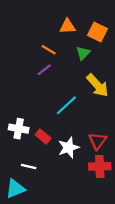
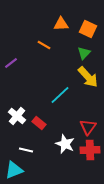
green triangle: (83, 53) -> (84, 53), moved
purple line: (44, 70) -> (11, 63), moved
white cross: (19, 129) -> (17, 116), turned 30
white star: (69, 148) -> (65, 144), moved, turned -30

